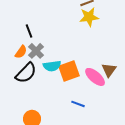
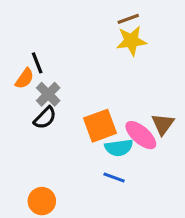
orange semicircle: (21, 52) -> (25, 79), moved
cyan semicircle: (52, 66) -> (119, 148), moved
black semicircle: (26, 73) -> (45, 118), moved, size x0.7

